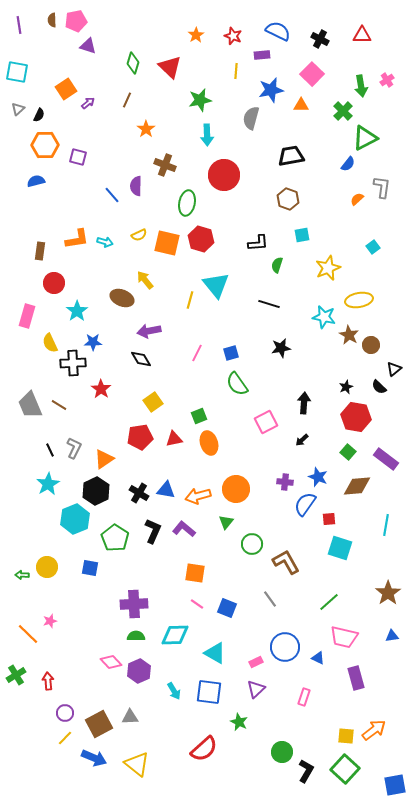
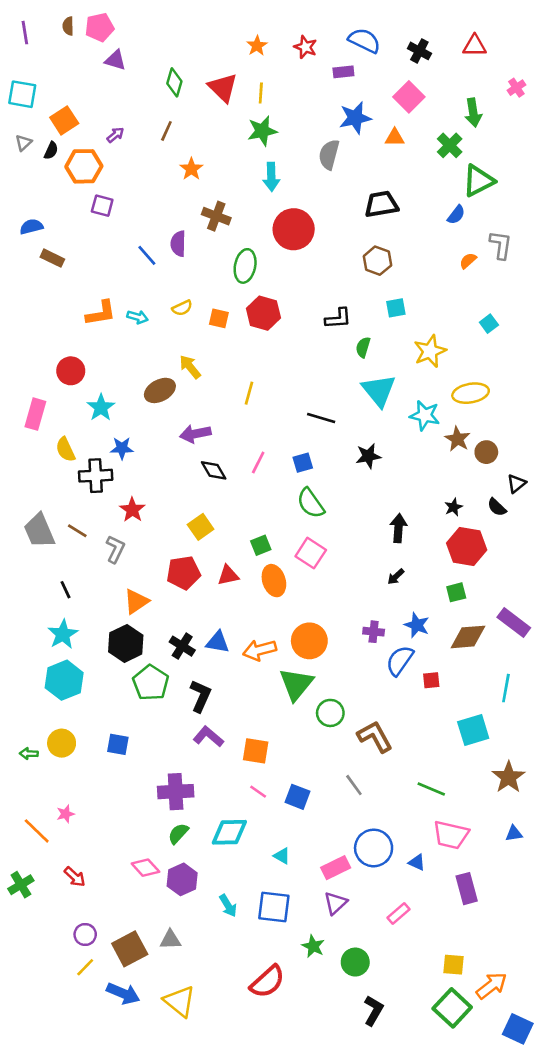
yellow line: (236, 71) -> (261, 93), moved
pink cross: (387, 80) -> (516, 88), moved
orange square: (66, 89) -> (64, 120), moved
orange hexagon: (45, 145) -> (84, 166), moved
blue semicircle: (36, 181) -> (31, 227), moved
orange square: (167, 243) -> (219, 318), size x0.6
brown rectangle: (40, 251) -> (52, 258), moved, turned -72
cyan triangle: (216, 285) -> (379, 390), moved
brown ellipse: (122, 298) -> (160, 390), turned -50
black line: (269, 304) -> (321, 418), moved
black diamond: (141, 359) -> (214, 470), moved
pink square: (266, 422) -> (311, 553), moved, turned -30
gray L-shape: (74, 448) -> (115, 549), moved
green square: (348, 452) -> (456, 592), turned 35
purple rectangle: (386, 459) -> (514, 623), moved
cyan hexagon: (75, 519) -> (64, 680), moved
green triangle: (226, 522) -> (296, 684), size x1.8
purple L-shape: (184, 529) -> (208, 737), moved
green pentagon: (115, 538) -> (151, 683), moved
cyan square: (340, 548) -> (473, 730), moved, turned -35
green line: (329, 602) -> (431, 789), turned 65
green semicircle: (136, 636) -> (178, 834), turned -48
cyan triangle: (215, 653) -> (282, 856), size x0.6
pink rectangle: (256, 662) -> (336, 868), size x1.5
red arrow: (48, 681) -> (75, 877), moved, turned 138
pink rectangle: (304, 697) -> (398, 914), turned 30
orange arrow: (374, 730) -> (492, 986), moved
green circle: (282, 752) -> (355, 962), moved
black L-shape: (306, 771) -> (374, 1011), moved
blue square: (395, 785) -> (518, 1029), turned 35

